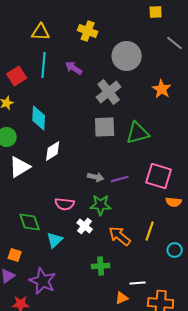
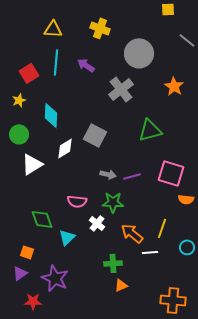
gray square: (105, 127) -> (95, 135), moved, turned 30
white line: (138, 283) -> (150, 252), moved
orange triangle: (122, 298) -> (121, 285), moved

